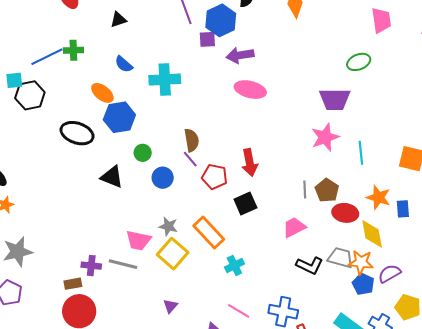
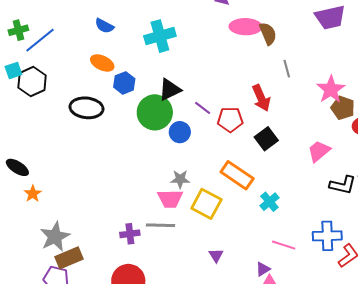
green cross: (73, 50) -> (18, 30), moved
blue semicircle: (124, 64) -> (104, 26), moved
blue hexagon: (119, 117) -> (124, 83), size x0.7
pink star: (325, 137) -> (331, 89), moved
brown semicircle: (192, 140) -> (268, 34), moved
green circle: (143, 153) -> (155, 112), size x2.0
black triangle: (112, 177) -> (170, 90), moved, turned -35
gray line: (305, 190) -> (287, 69), moved
gray star: (168, 226) -> (180, 179), moved
brown rectangle: (73, 284) -> (69, 258), moved, size x1.5

